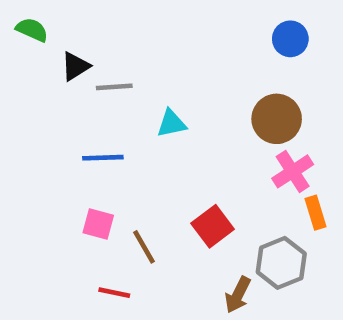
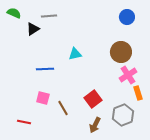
gray line: (114, 87) -> (49, 16), moved
red line: (114, 293) -> (24, 122), moved
brown arrow: (238, 295) -> (95, 125), moved

